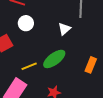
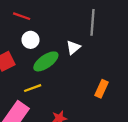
green ellipse: (54, 59) -> (46, 61), moved

